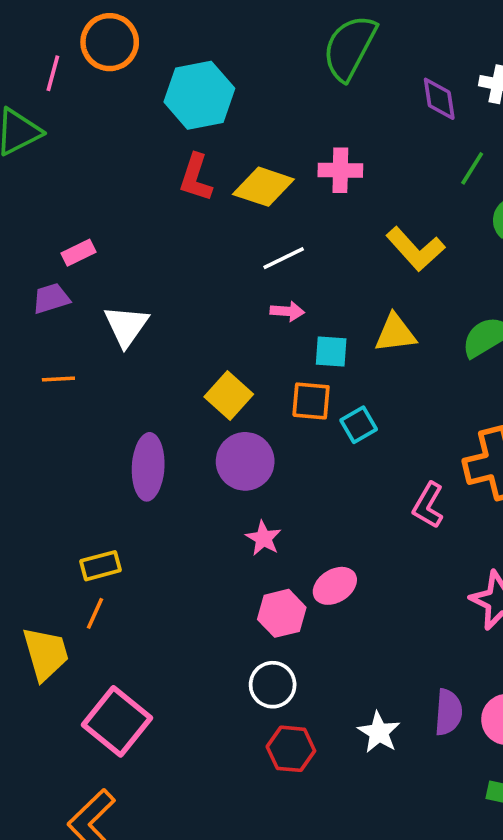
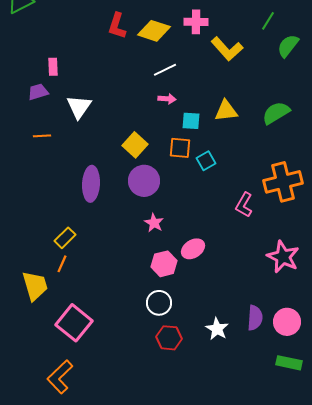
yellow L-shape: (415, 249) -> (227, 49), moved
pink rectangle: (79, 253) -> (53, 67), turned -66
yellow rectangle: (101, 566) -> (65, 238), turned -30

